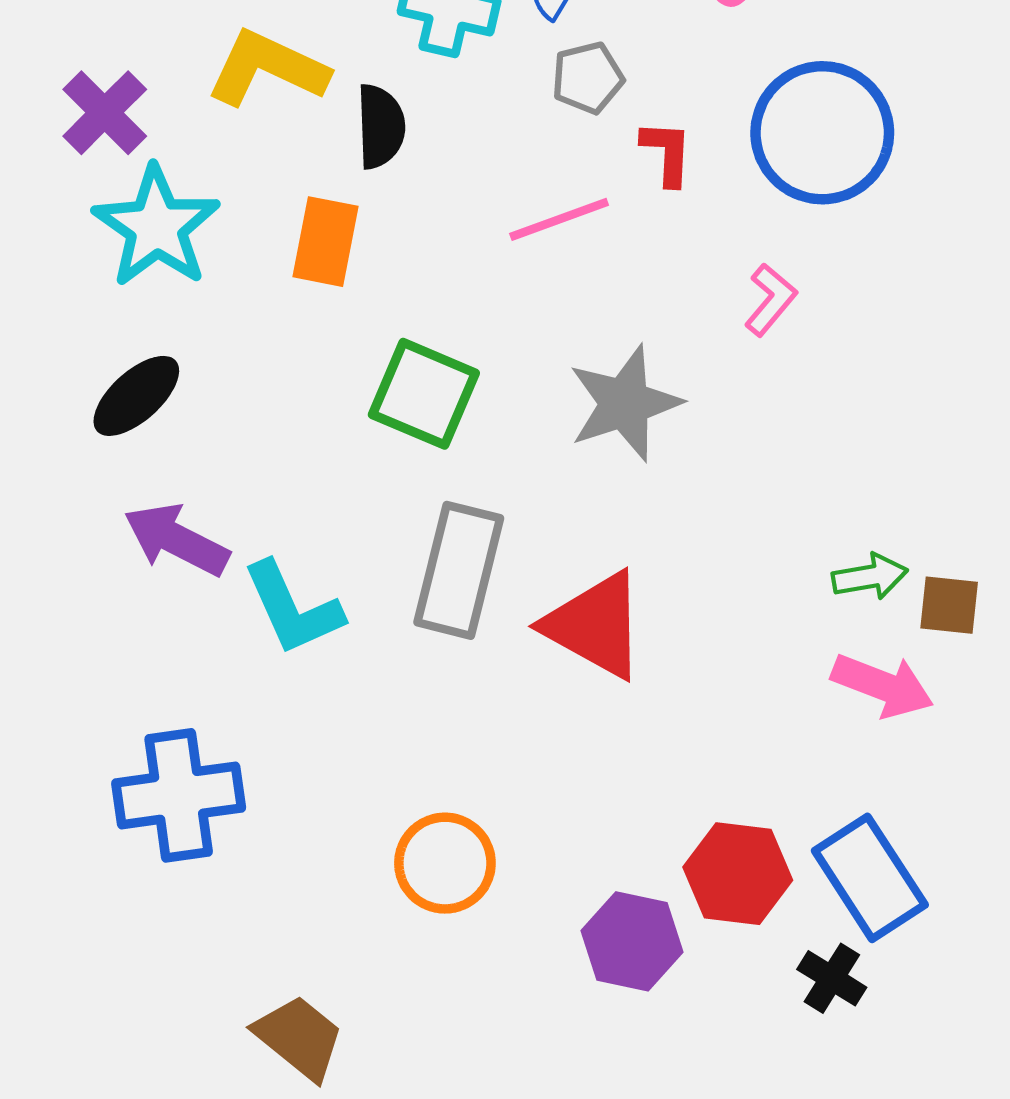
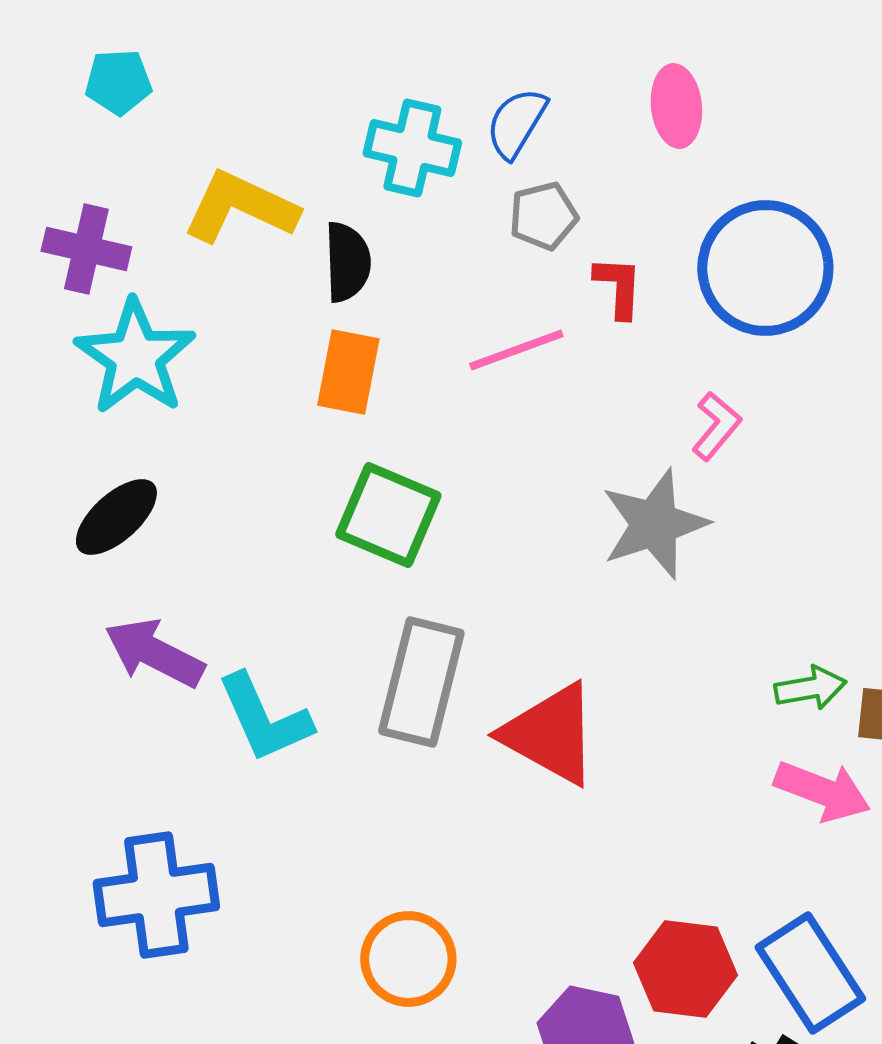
purple cross: (105, 113) -> (86, 249), turned -32
orange rectangle: (326, 242) -> (348, 372), moved
gray star: (625, 403) -> (654, 524), moved

